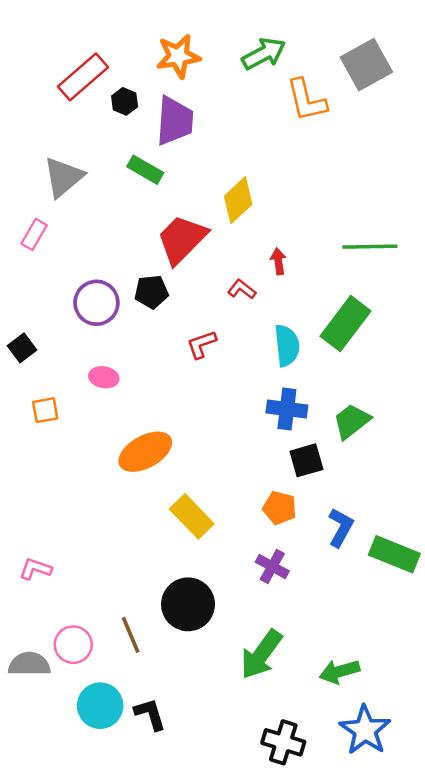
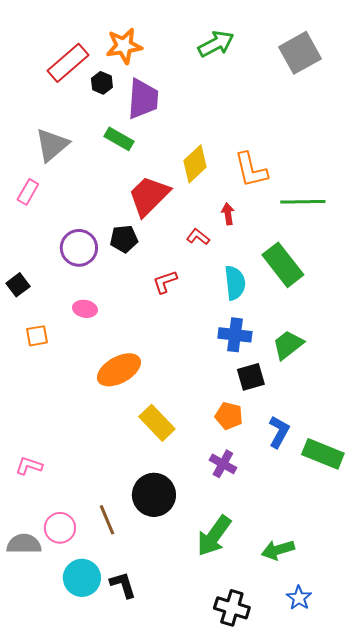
orange star: (178, 56) -> (124, 46), moved
orange L-shape: (306, 100) -> (251, 170), moved
green rectangle: (346, 324) -> (283, 265), turned -75
blue star: (365, 730) -> (299, 598), size x0.6

